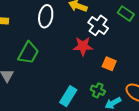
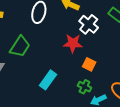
orange square: (109, 64) -> (89, 64), moved
cyan rectangle: (68, 96) -> (48, 80), moved

